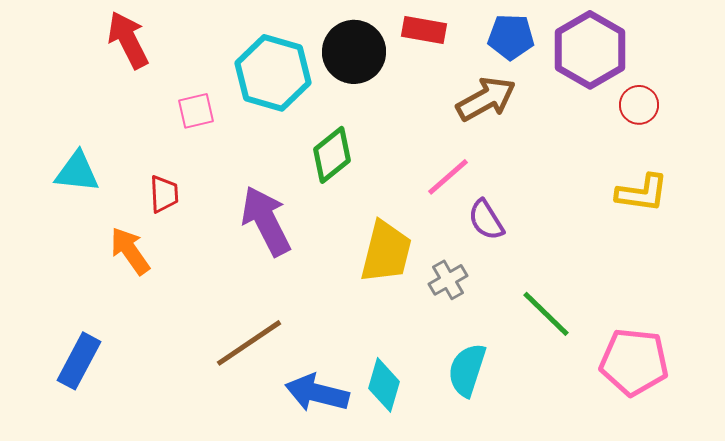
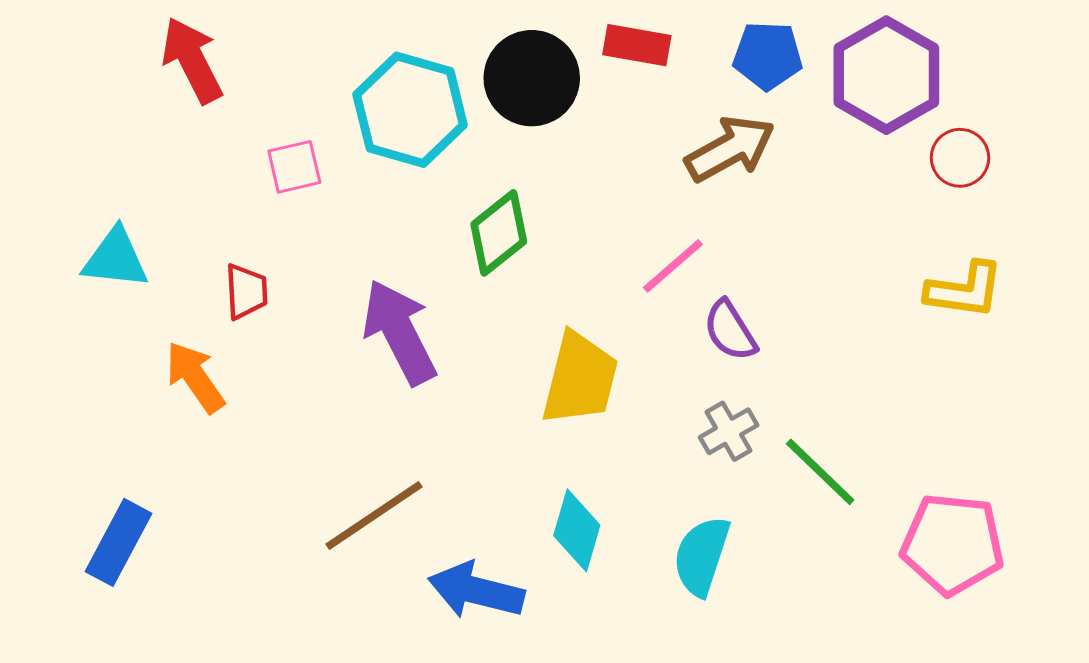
gray cross: (448, 280) -> (729, 431), moved
cyan diamond: (384, 385) -> (577, 530), moved

